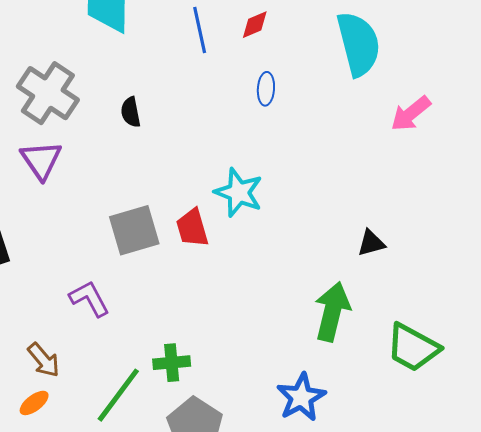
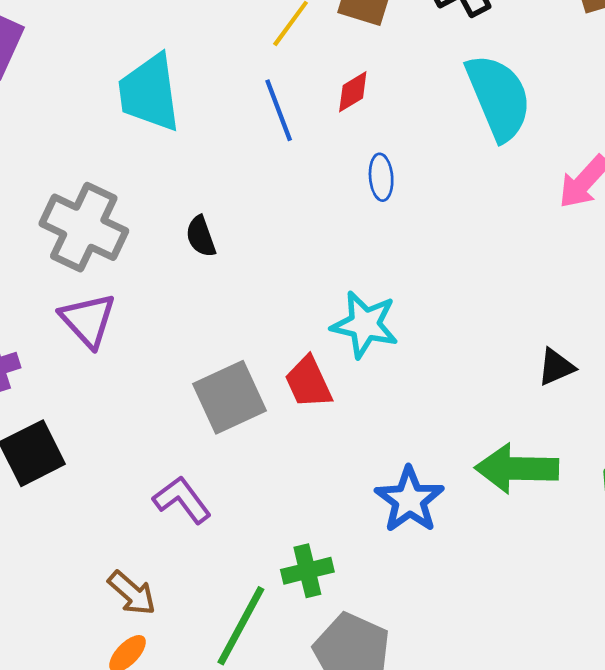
green arrow: (332, 312) -> (517, 469), turned -94
blue star: (301, 397) -> (409, 500), moved

